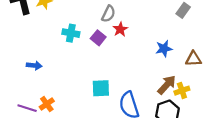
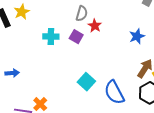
blue arrow: (34, 65) -> (12, 73), moved
cyan square: (101, 88) -> (86, 82), turned -36

